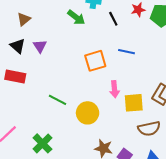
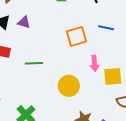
purple triangle: (40, 46) -> (24, 22), turned -40
green line: (58, 100) -> (34, 63), moved, turned -30

